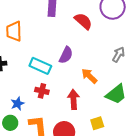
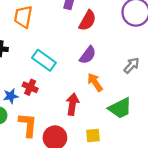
red semicircle: (83, 21) -> (87, 21), moved, turned 66
purple semicircle: (66, 55) -> (88, 55), moved
red cross: (42, 91) -> (30, 87), moved

